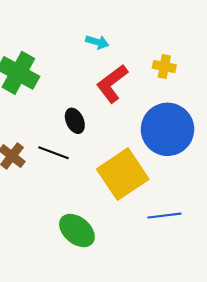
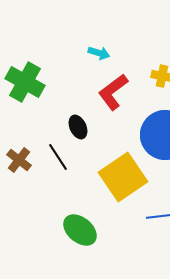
black line: (54, 153) -> (58, 157), turned 36

